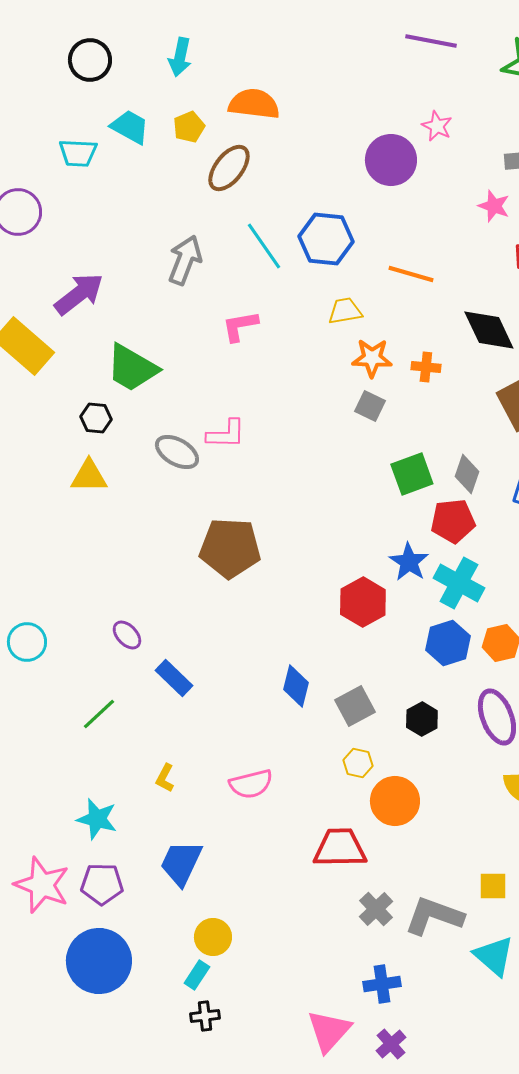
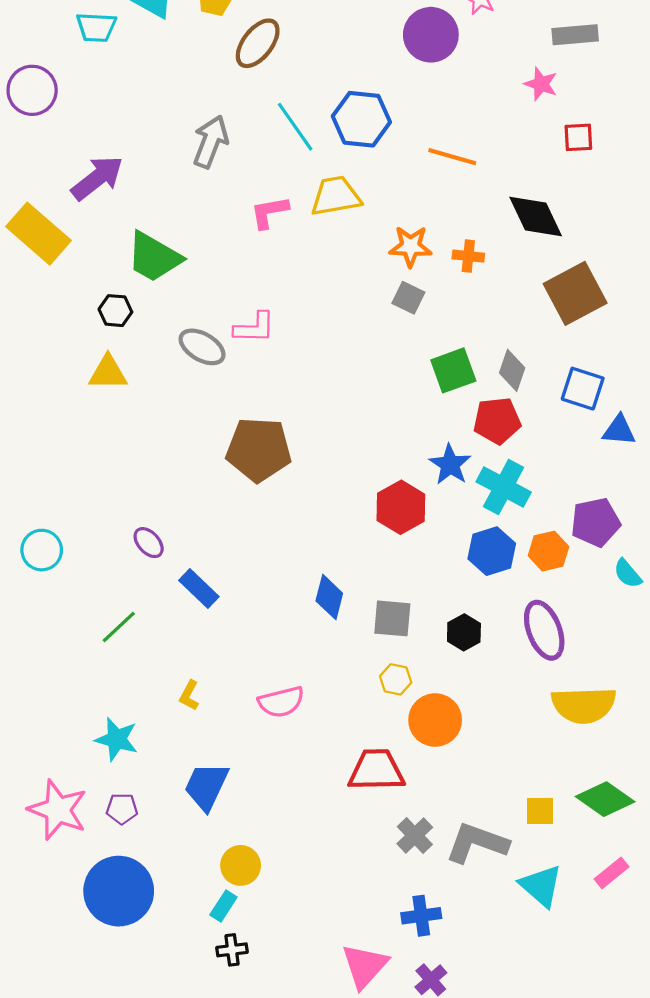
yellow trapezoid: (345, 311) -> (336, 196), moved, size x1.4
gray square: (355, 706) -> (392, 618), turned 33
purple pentagon: (102, 884) -> (122, 809), size x0.7

